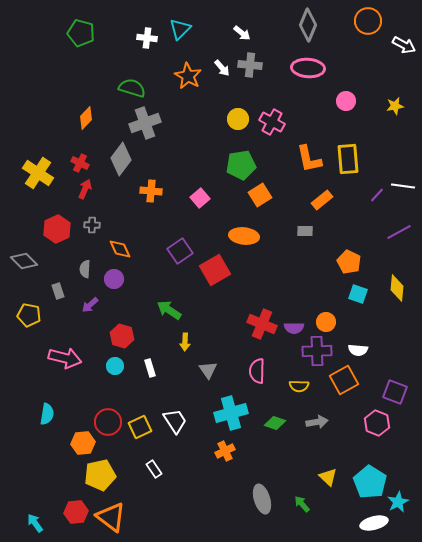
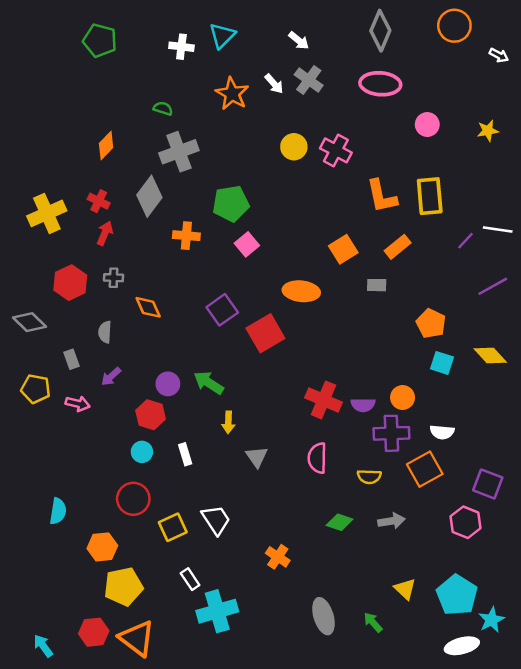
white arrow: (404, 45) -> (499, 55), size x0.7
gray cross: (250, 65) -> (309, 80), turned 30
green semicircle: (132, 88) -> (163, 108), size x0.6
green pentagon: (241, 165) -> (231, 204), moved
yellow cross: (38, 173) -> (47, 213), turned 32
orange square: (260, 195) -> (343, 249), moved
purple circle: (114, 279) -> (168, 384), moved
yellow diamond: (397, 288) -> (490, 355), turned -48
pink arrow: (65, 358) -> (78, 404), moved, size x0.6
cyan cross: (231, 413) -> (217, 611), moved
red circle: (108, 422) -> (133, 499), moved
orange cross: (225, 451) -> (278, 557), turned -30

